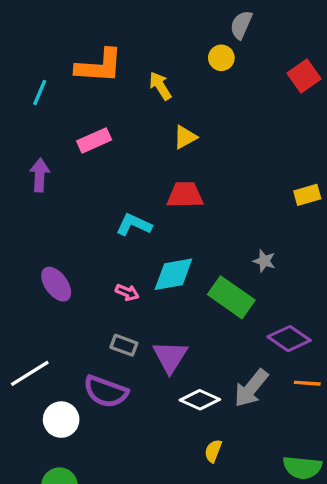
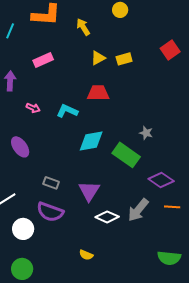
red square: (304, 76) -> (170, 50), moved
yellow rectangle: (307, 195) -> (124, 59), moved
pink arrow: (127, 292) -> (33, 108), moved
gray rectangle: (124, 345) -> (51, 183), moved
yellow semicircle: (213, 451) -> (86, 255), moved, turned -88

